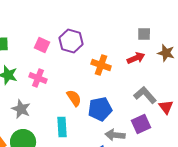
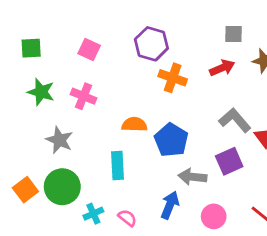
purple hexagon: (71, 41) -> (151, 44), moved
orange semicircle: (74, 98) -> (134, 124), turned -54
blue pentagon: (100, 109) -> (171, 140), turned -30

